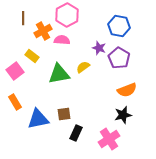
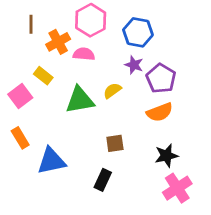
blue hexagon: (119, 26) -> (138, 32), moved
orange semicircle: (127, 90) -> (160, 112), moved
brown square: (64, 114) -> (115, 143), moved
pink cross: (109, 139) -> (177, 188), moved

